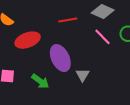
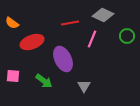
pink line: (103, 37) -> (92, 39), moved, turned 66
gray triangle: (83, 75) -> (84, 86), moved

